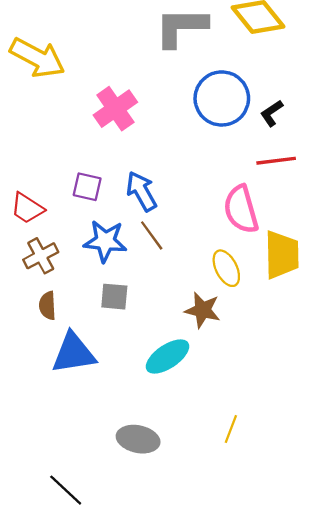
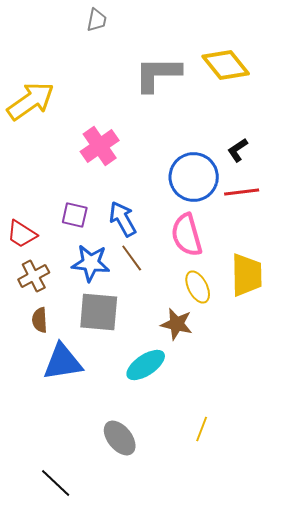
yellow arrow: (37, 58) -> (31, 101), turned -63
blue circle: (222, 98) -> (194, 177), moved
pink semicircle: (241, 209) -> (187, 235), moved
gray square: (114, 297) -> (99, 312), size x1.6
gray ellipse: (138, 439) -> (120, 438), turned 39

